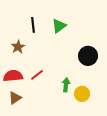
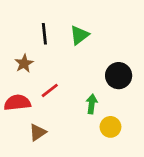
red line: (37, 75) -> (50, 90), moved
green arrow: (66, 85) -> (92, 104), moved
brown triangle: (15, 98) -> (38, 132), moved

